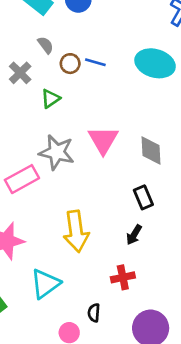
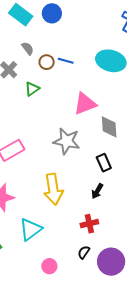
pink triangle: (103, 140) -> (85, 104), moved, turned 40
gray star: (57, 152) -> (67, 141), moved
black semicircle: (94, 313) -> (84, 252), moved, turned 32

